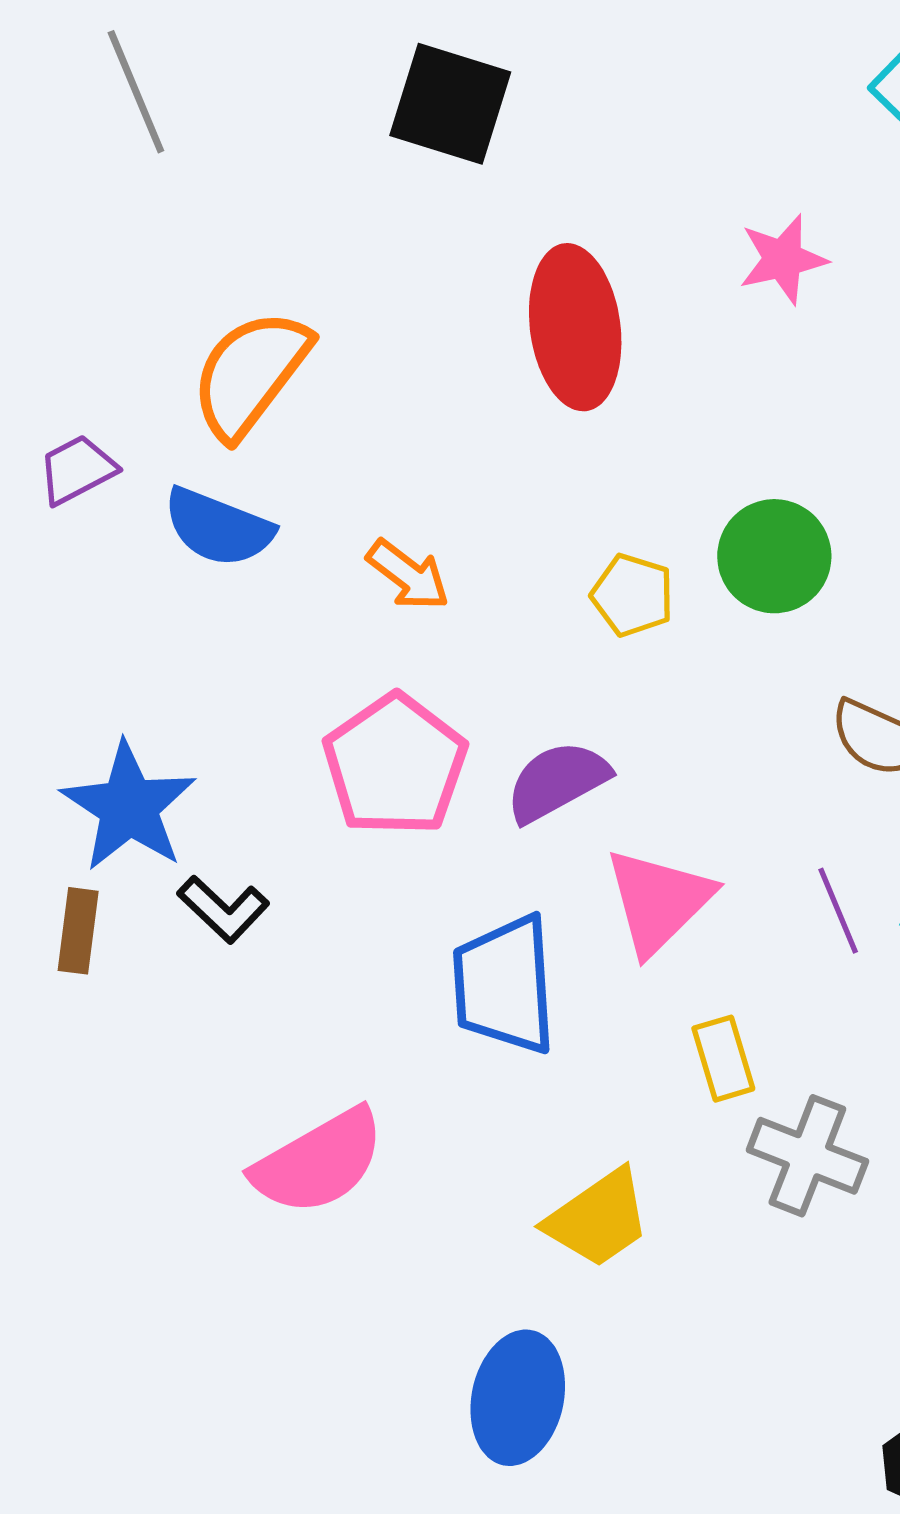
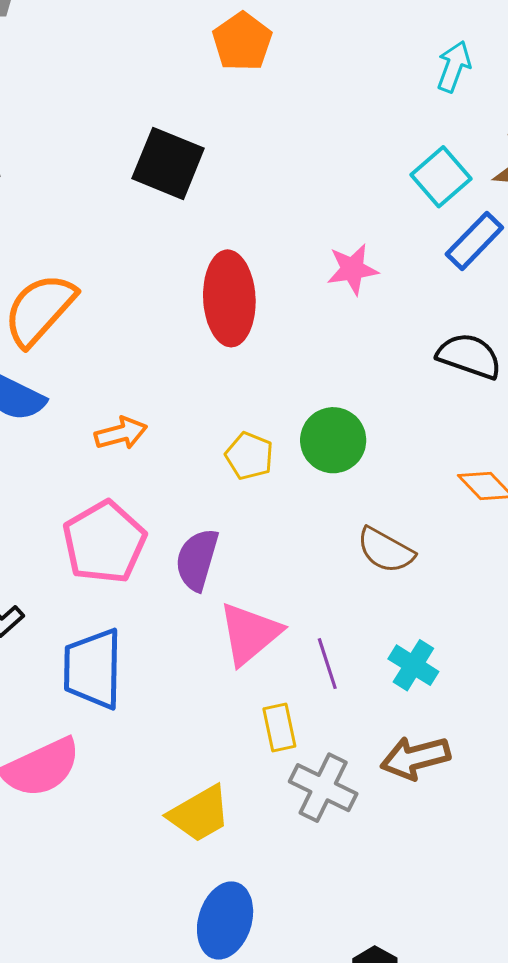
orange arrow: (408, 575) -> (121, 433), turned -57
purple semicircle: (557, 781) -> (197, 560), turned -50
purple line: (838, 911) -> (327, 664), moved
blue trapezoid: (504, 985) -> (93, 669), moved
blue ellipse: (518, 1398) -> (225, 920), moved

